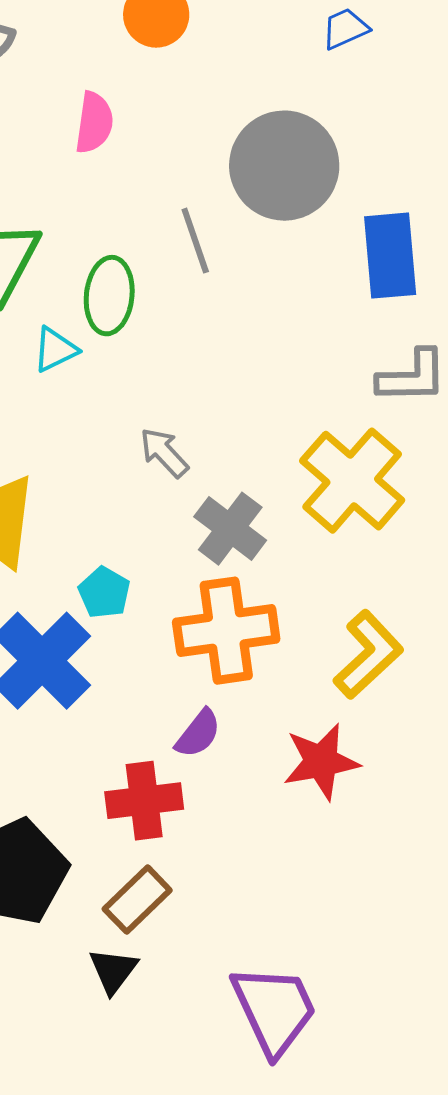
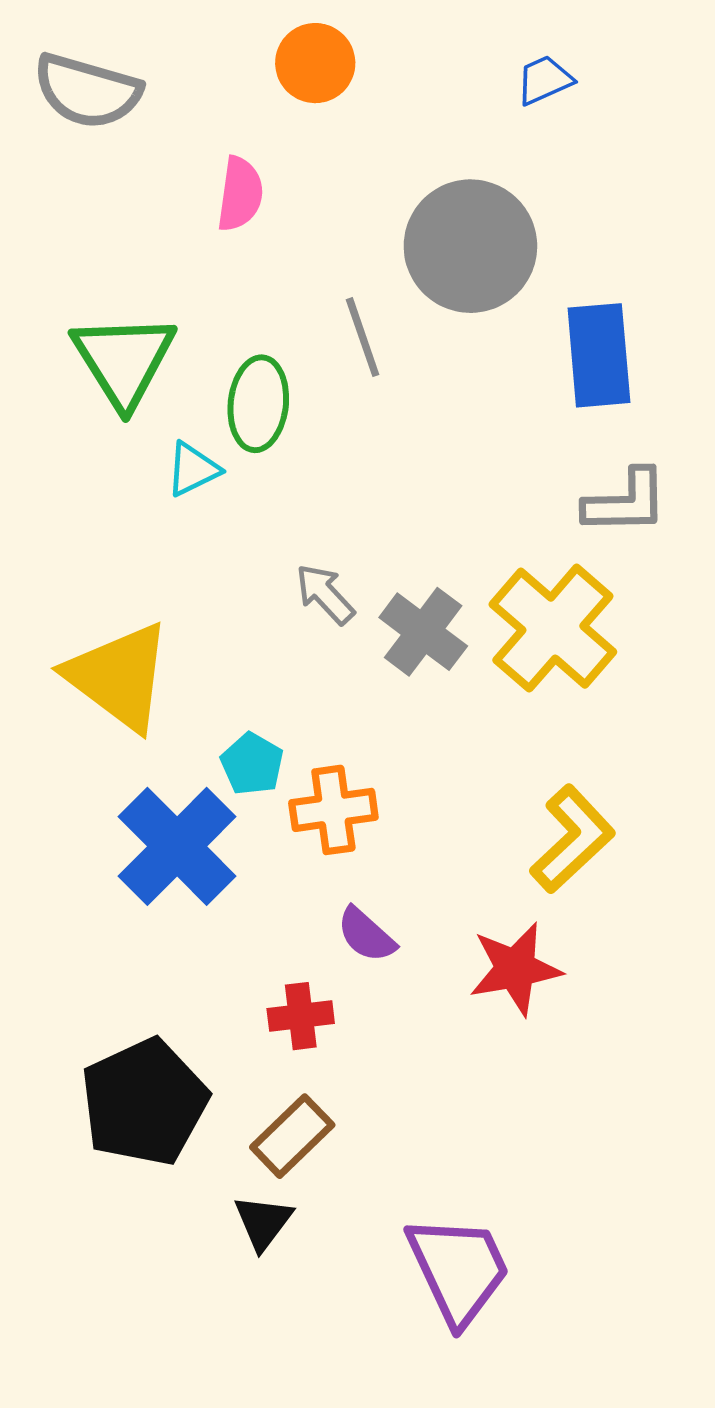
gray cross: (230, 529) -> (423, 632), moved
orange cross: (226, 631) -> (333, 810), moved, size x0.7
purple semicircle: (198, 734) -> (366, 935), turned 94
red cross: (144, 801) -> (301, 1016), size x0.7

